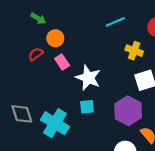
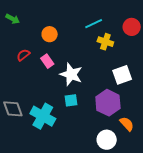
green arrow: (38, 19) -> (13, 19), moved
orange circle: (55, 38) -> (50, 34), moved
yellow cross: (134, 51) -> (105, 42), moved

